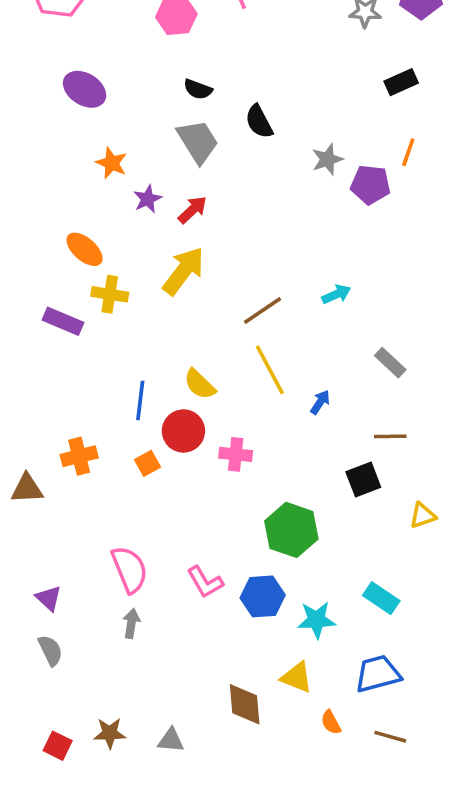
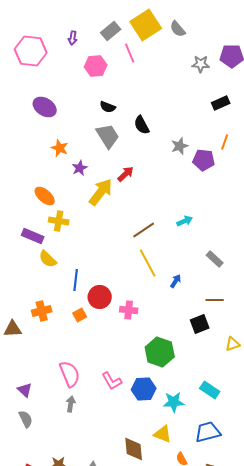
red arrow: (192, 210) -> (126, 174), moved
yellow arrow: (183, 271) -> (101, 192), moved
yellow semicircle: (200, 384) -> (48, 259), moved

